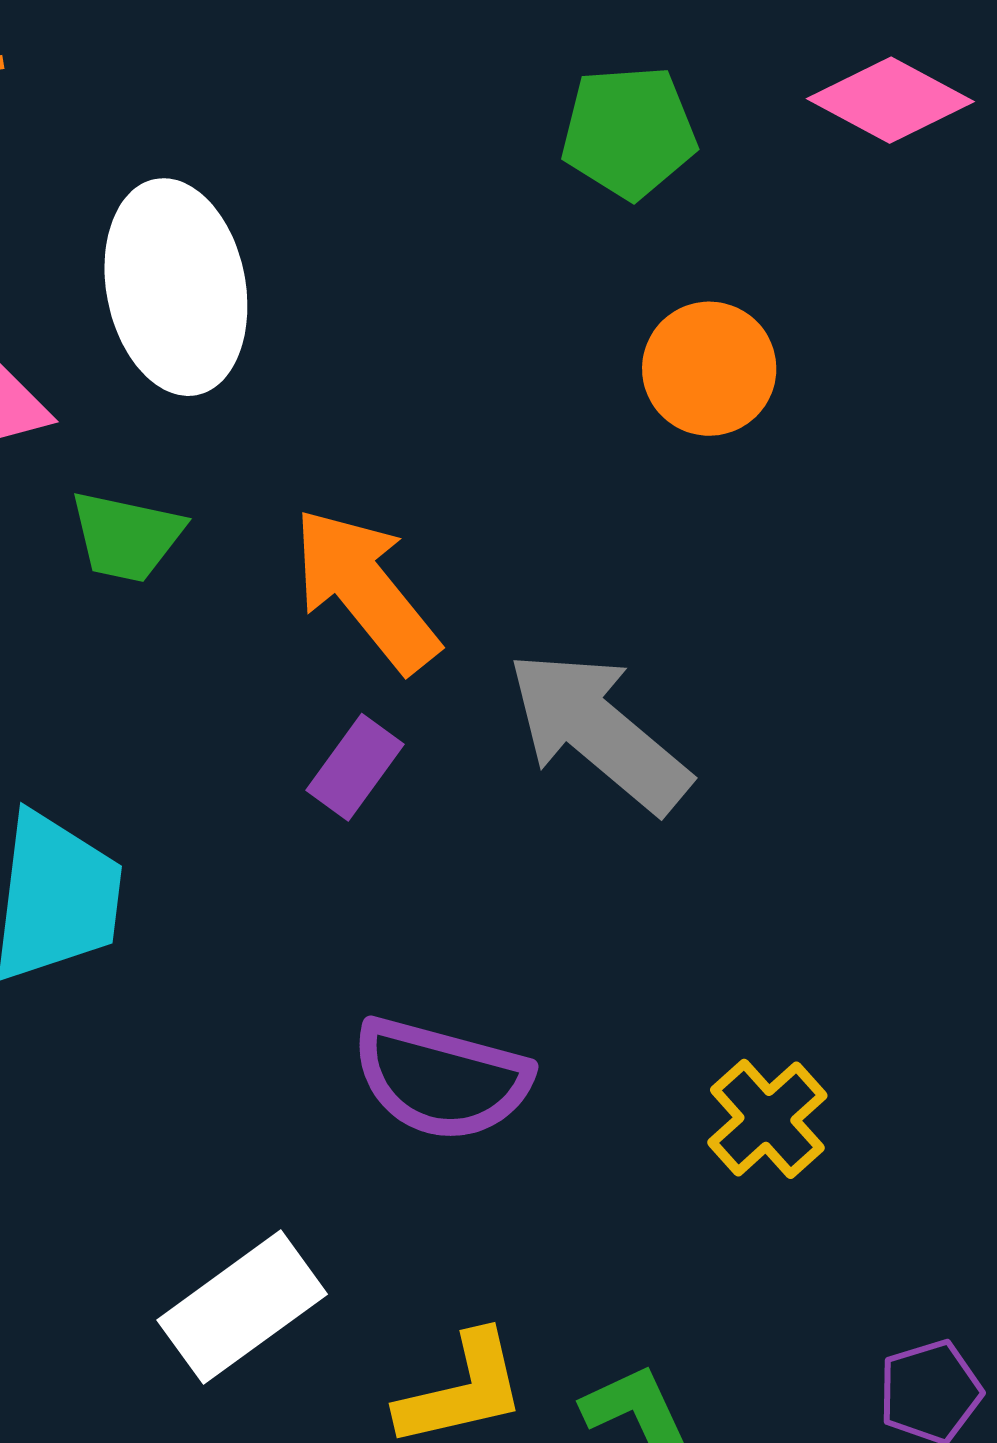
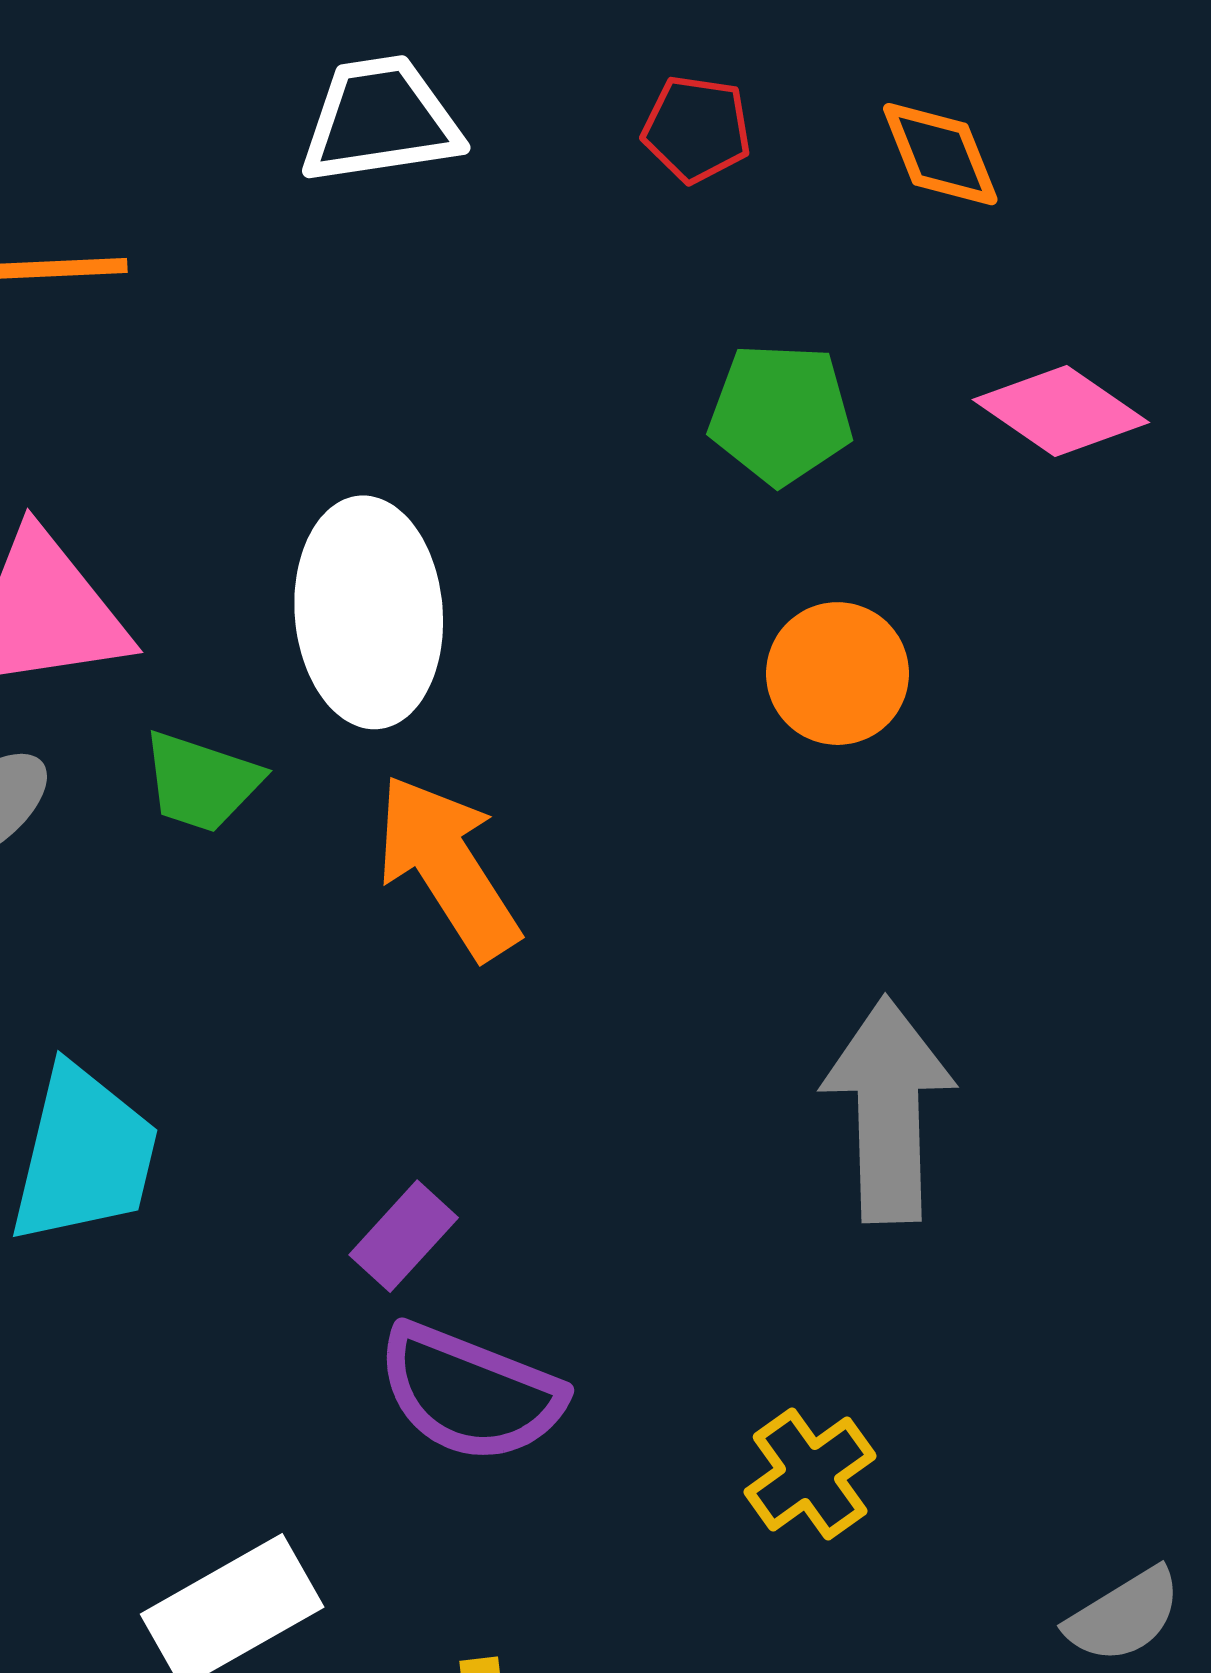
white ellipse: (176, 287) -> (369, 612), moved
gray arrow: (599, 731) -> (888, 1110), moved, turned 42
purple rectangle: (355, 767) -> (404, 1236), moved

